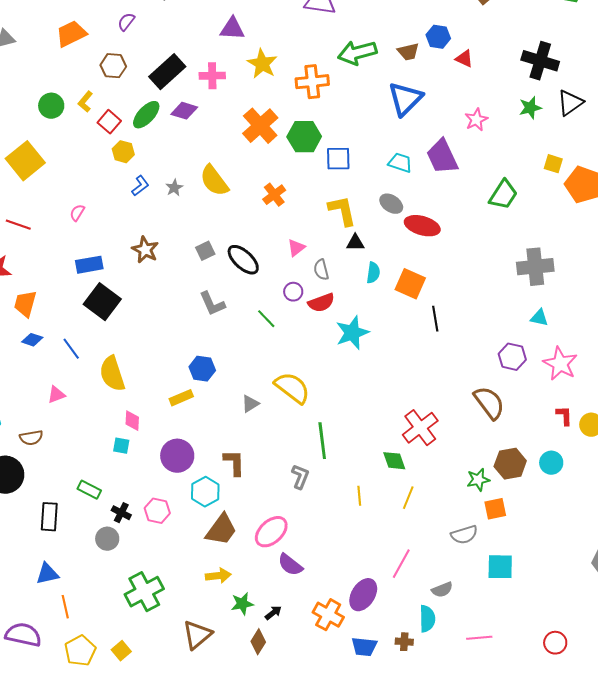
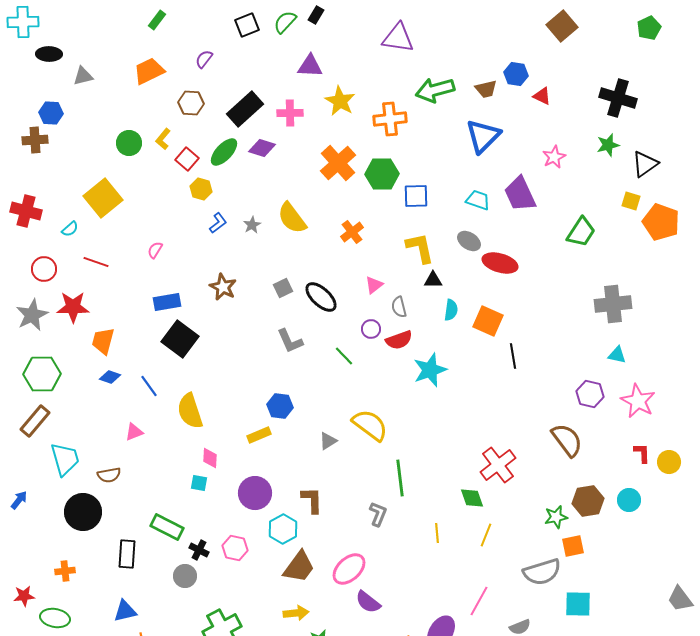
black triangle: (570, 103) -> (645, 164), moved
green rectangle: (89, 490) -> (167, 527), size x1.4
gray semicircle: (464, 535) -> (542, 572), size x1.4

